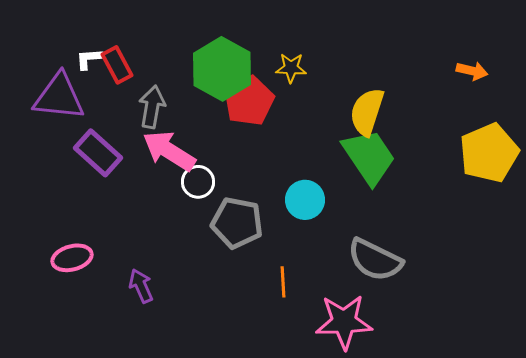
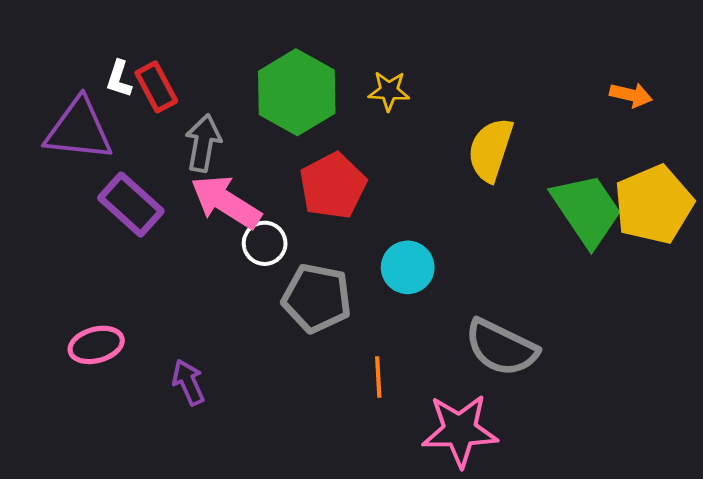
white L-shape: (89, 59) -> (119, 79), turned -68
red pentagon: (249, 101) -> (333, 186), moved
green trapezoid: (369, 157) -> (587, 210), moved

